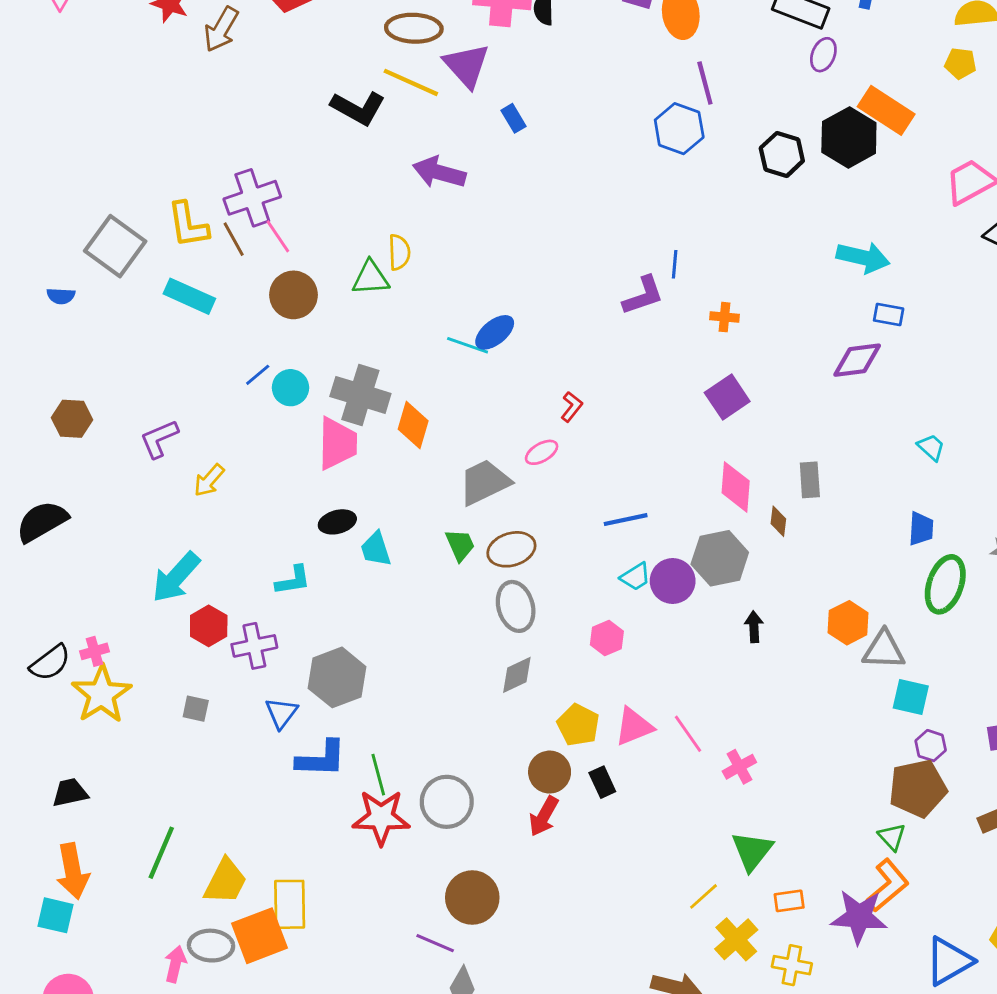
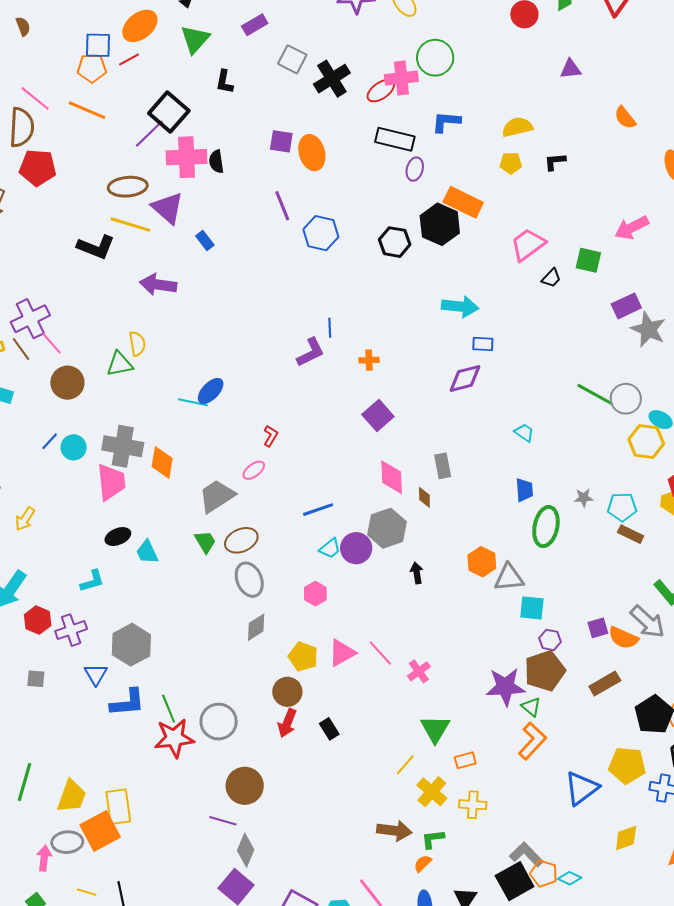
purple line: (705, 83) -> (282, 206), moved
black rectangle: (602, 782) -> (329, 729), moved
purple star: (859, 917) -> (505, 687), moved

